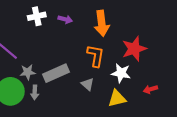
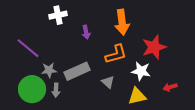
purple arrow: (65, 19) -> (86, 32), moved, turned 64
orange L-shape: (96, 56) -> (116, 54), turned 65

